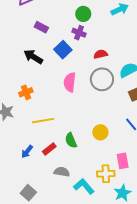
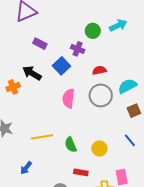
green circle: (83, 14) -> (93, 31), moved
orange cross: (26, 92) -> (13, 87), moved
green semicircle: (71, 140) -> (71, 145), moved
red rectangle: (49, 149) -> (81, 172), moved, turned 48

